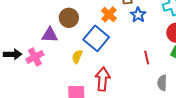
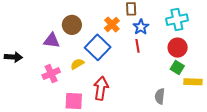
pink cross: (35, 57) -> (51, 74), moved
yellow semicircle: (77, 57) -> (77, 64), turned 32
red line: (147, 58) -> (138, 46), moved

